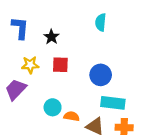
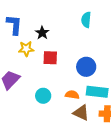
yellow star: (30, 65) -> (26, 49), moved
orange semicircle: (72, 116) -> (72, 95), moved

